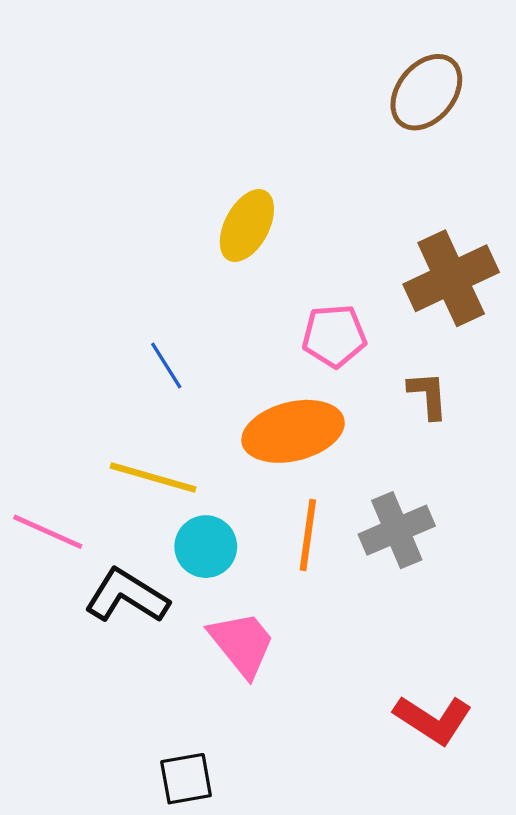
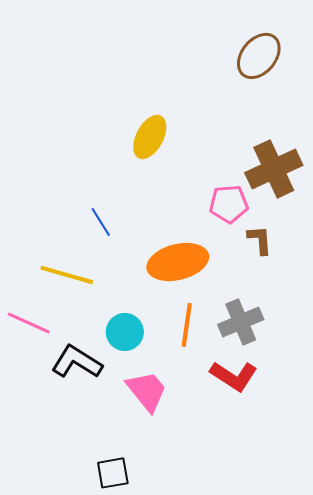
pink pentagon: (334, 336) -> (229, 204), moved
yellow line: (153, 477) -> (67, 275), moved
red L-shape: (433, 719) -> (234, 376), moved

